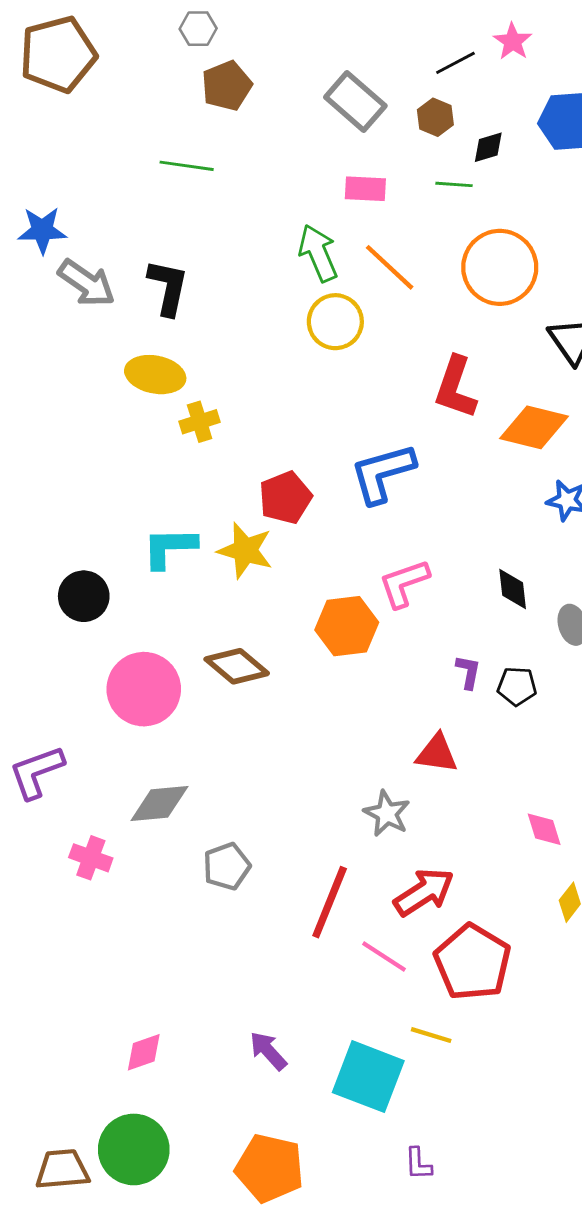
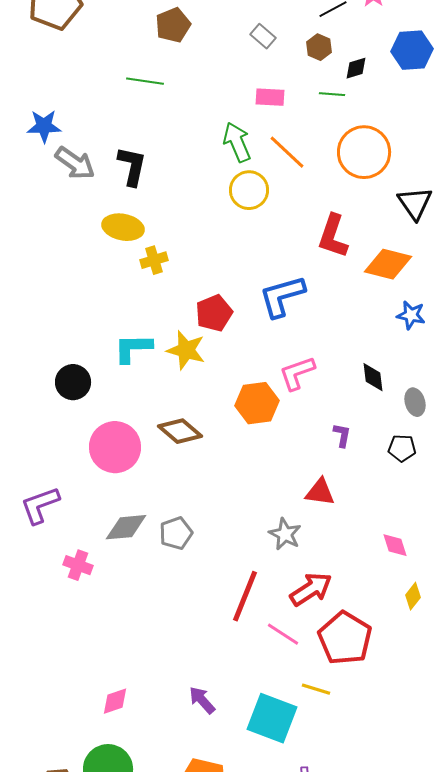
gray rectangle: (355, 102) -> (263, 36), size x0.6
black pentagon: (517, 686) -> (402, 448), moved
gray pentagon: (227, 866) -> (176, 533), moved

